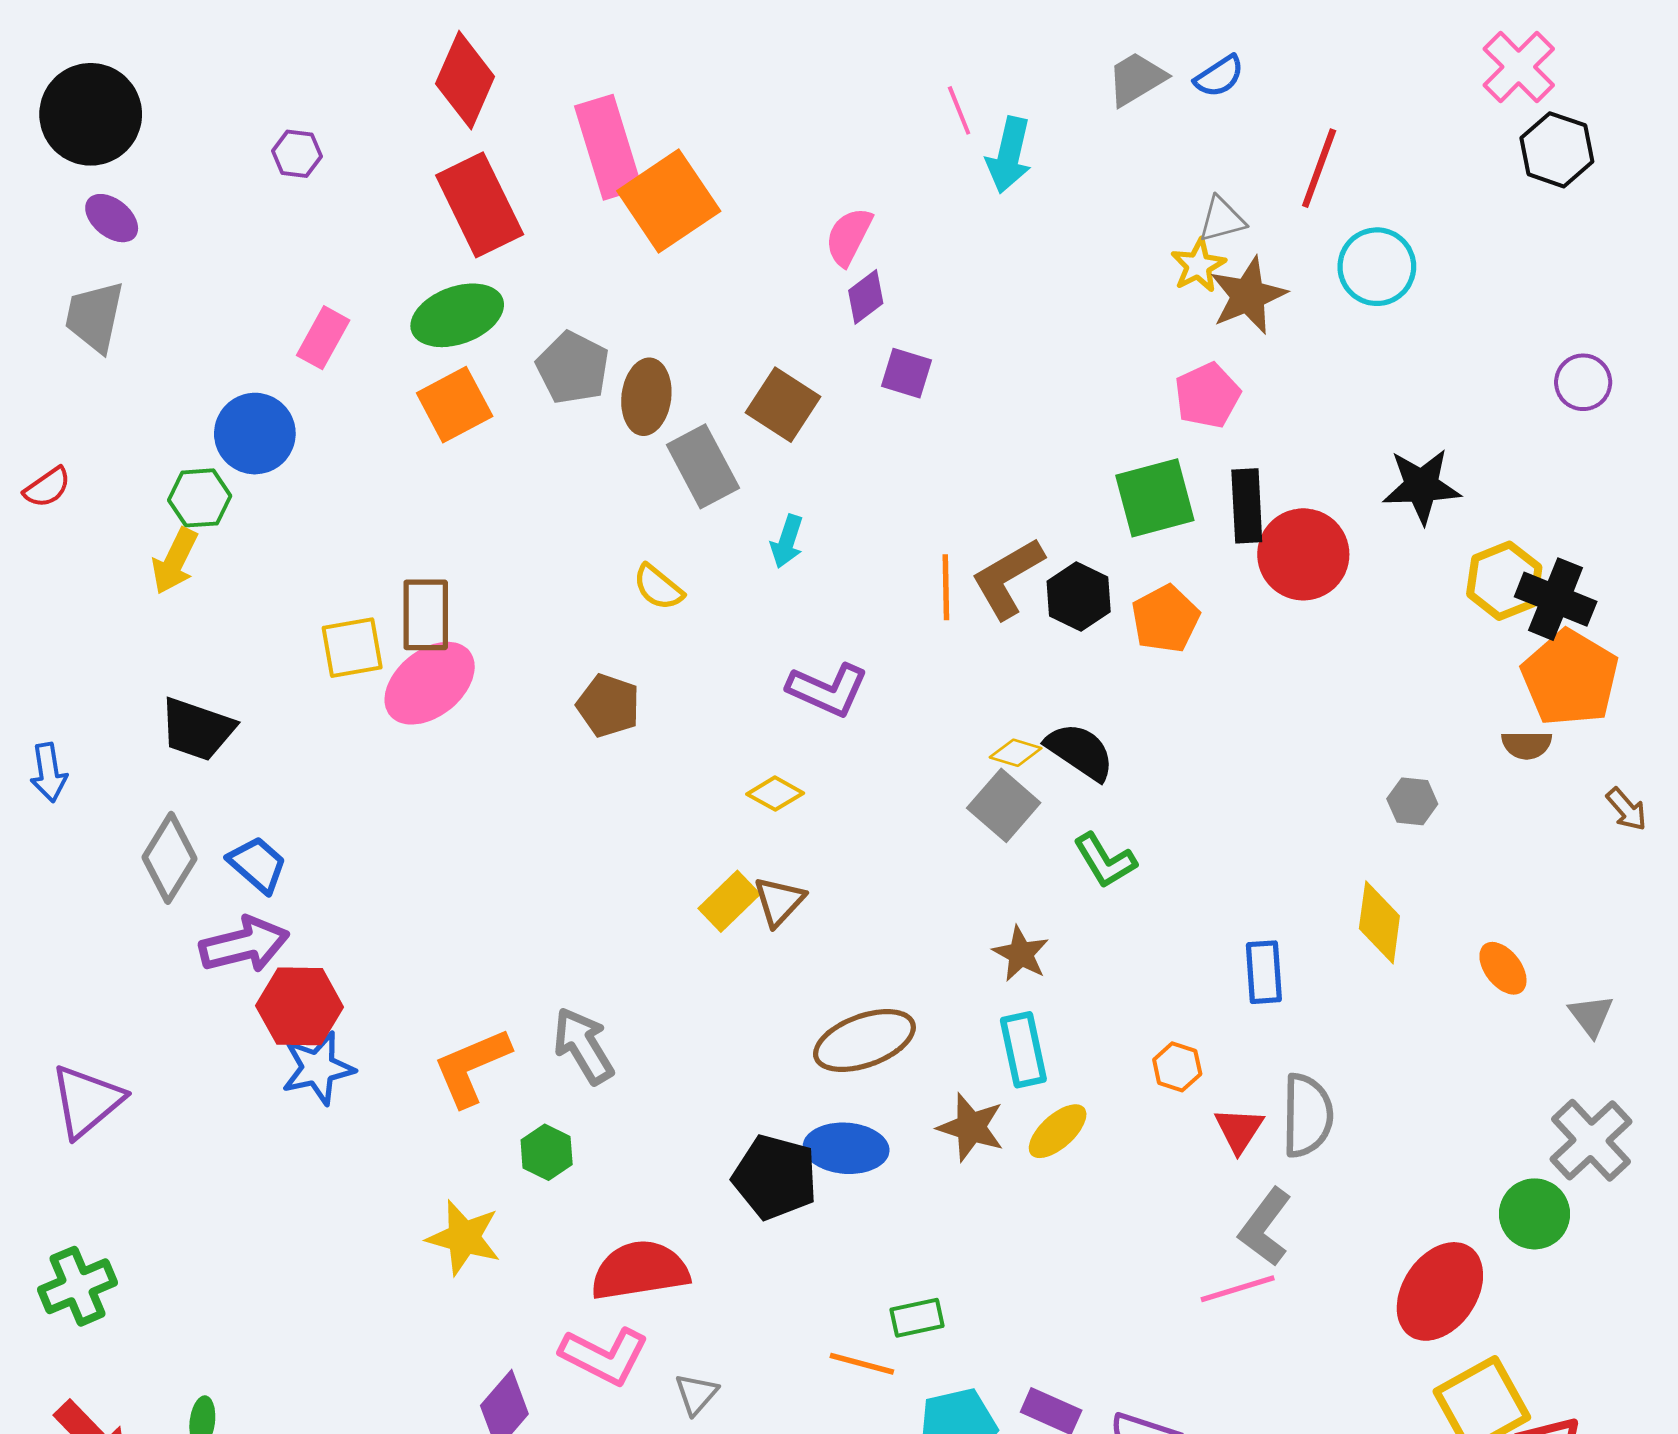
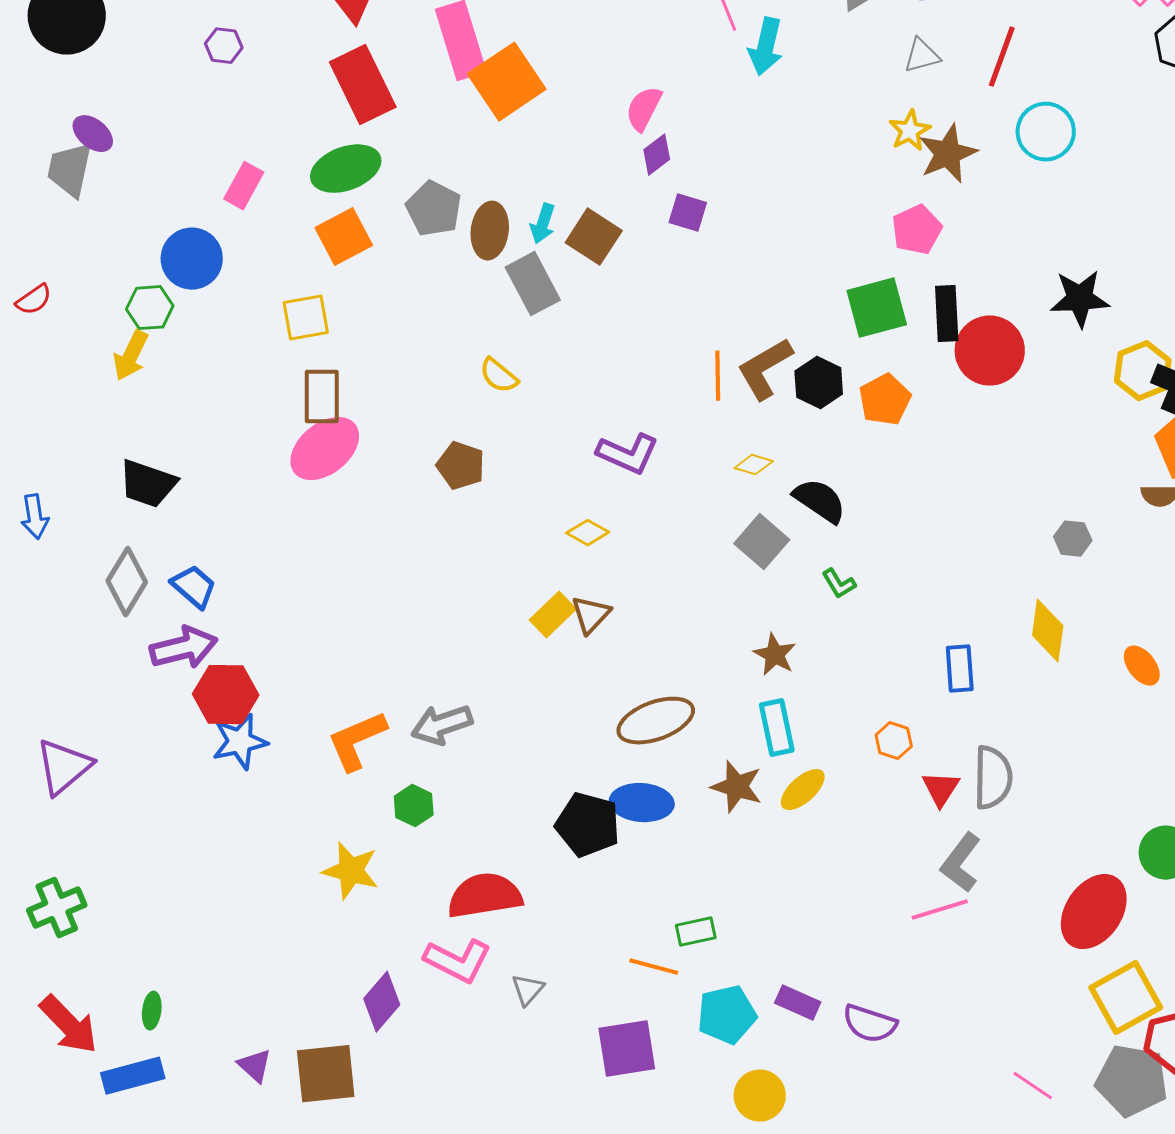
purple ellipse: (112, 218) -> (93, 134), moved
gray triangle: (1222, 219) -> (922, 56), moved
cyan arrow: (787, 541) -> (543, 224), moved
yellow square: (352, 648) -> (306, 318), moved
yellow diamond: (1016, 753) -> (754, 465), moved
green L-shape: (1105, 861) -> (839, 584), size x0.7
gray arrow: (583, 1046) -> (442, 725), turned -78

